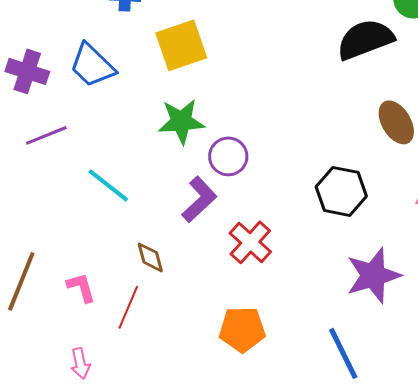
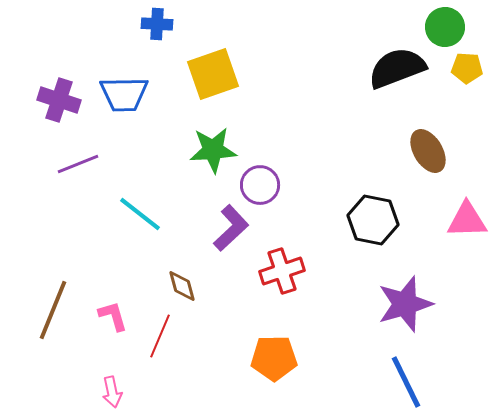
blue trapezoid: (92, 65) -> (124, 94), turned -45
red cross: (250, 242) -> (282, 271), turned 30
blue line: (343, 353) -> (406, 382), moved

